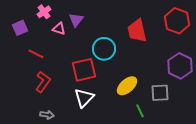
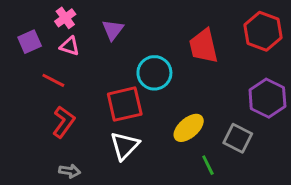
pink triangle: (59, 29) -> (70, 46), moved
gray square: (160, 93) -> (238, 138), turned 30

